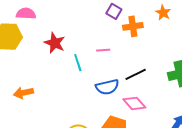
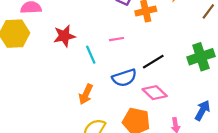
red star: (55, 43) -> (64, 36), turned -30
orange arrow: (23, 93) -> (86, 94), moved, turned -48

